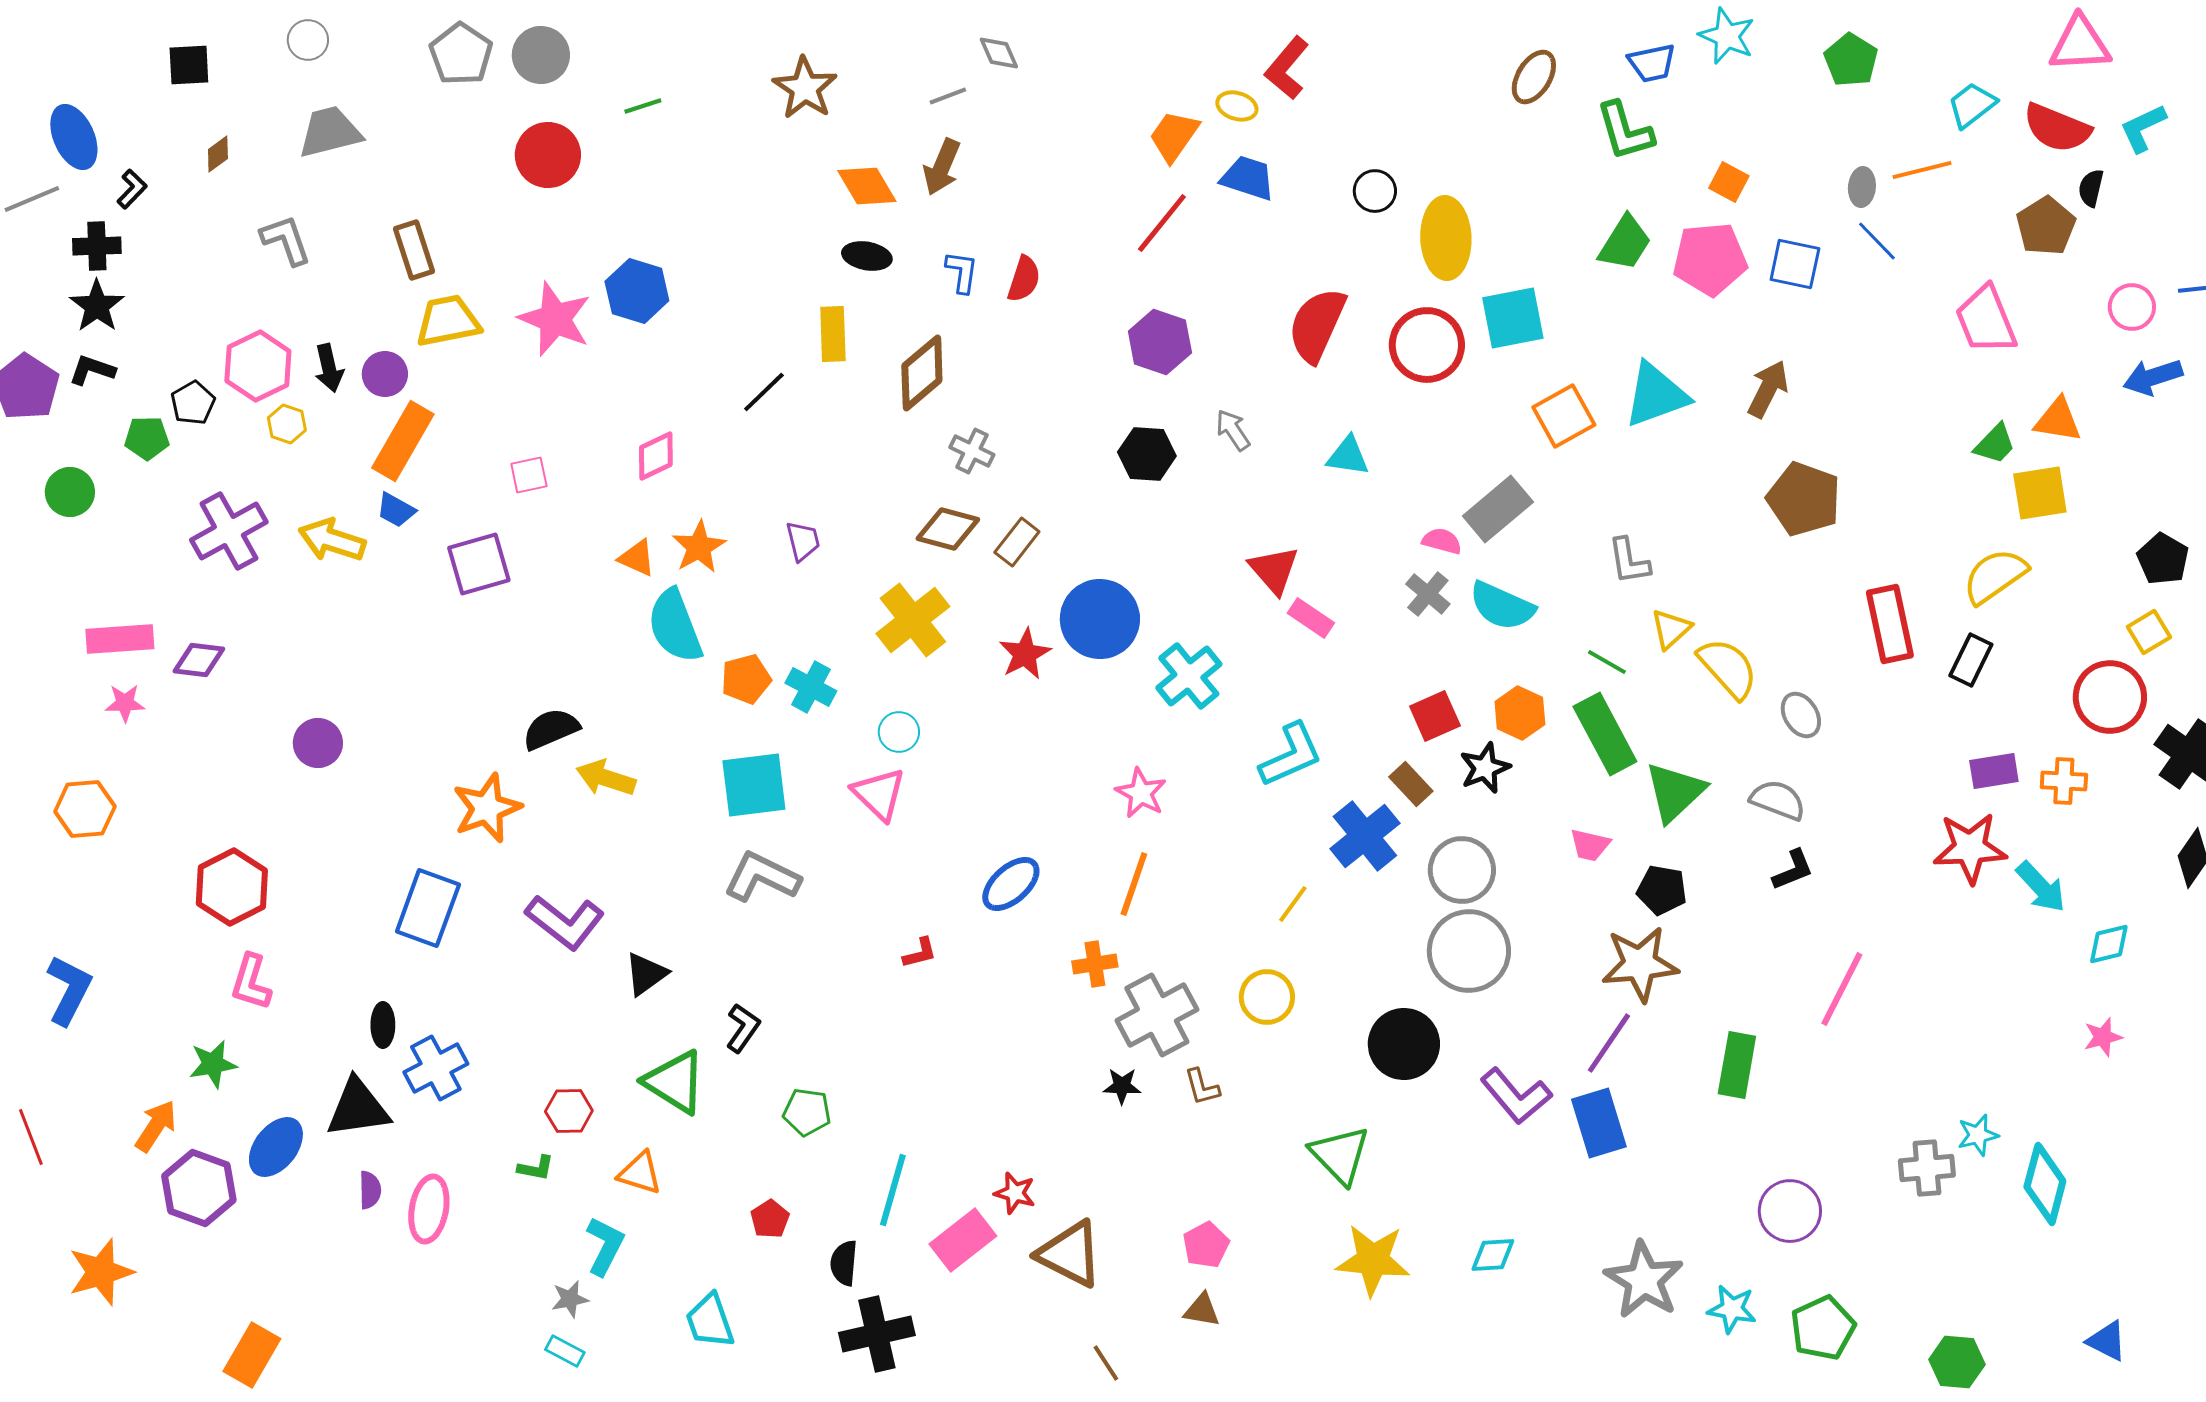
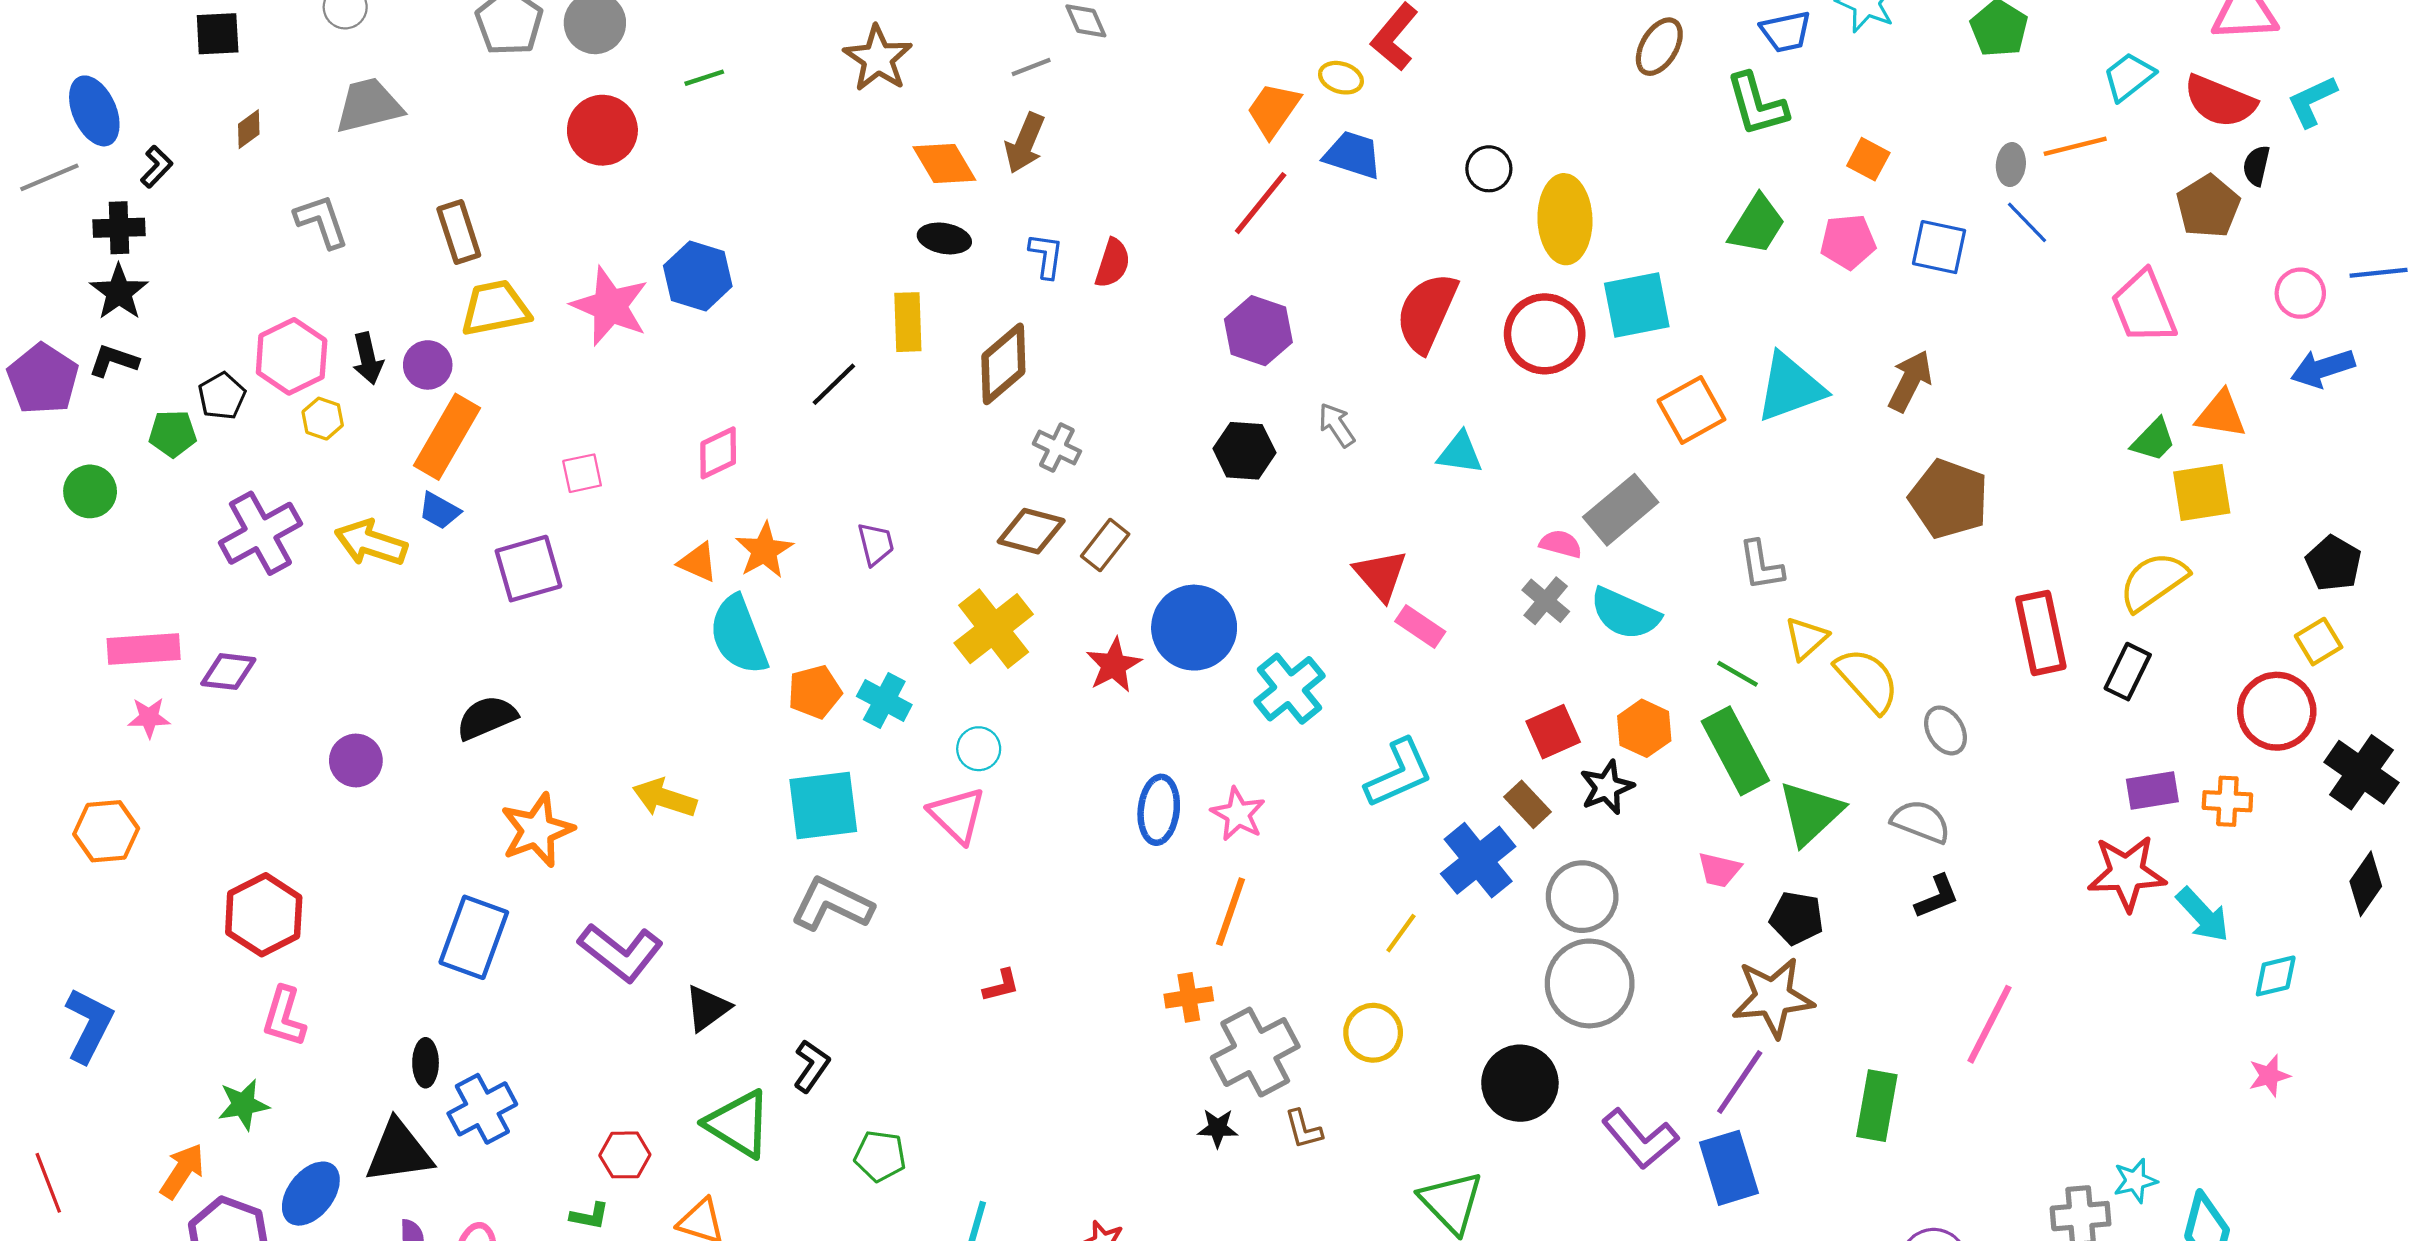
pink pentagon: (1710, 259) -> (1848, 242), size x0.7
black semicircle: (551, 729) -> (487, 718), moved
blue ellipse: (1011, 884) -> (1159, 810), moved, turned -42

